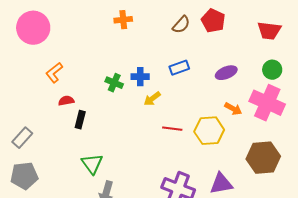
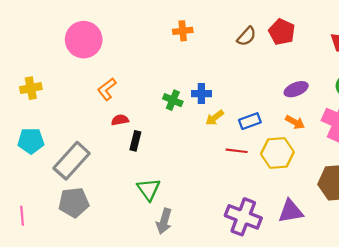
blue rectangle: (179, 68) -> (250, 121), moved
orange arrow: (233, 109) -> (295, 122), moved
gray rectangle: (22, 138) -> (72, 161), size x1.6

